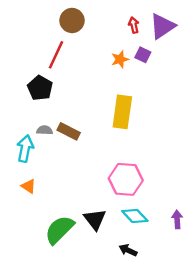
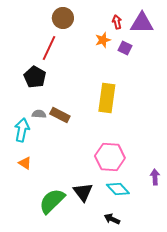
purple triangle: (162, 26) -> (142, 23), turned 35
orange star: (120, 59) -> (103, 40), moved
purple arrow: (177, 219) -> (155, 177), moved

